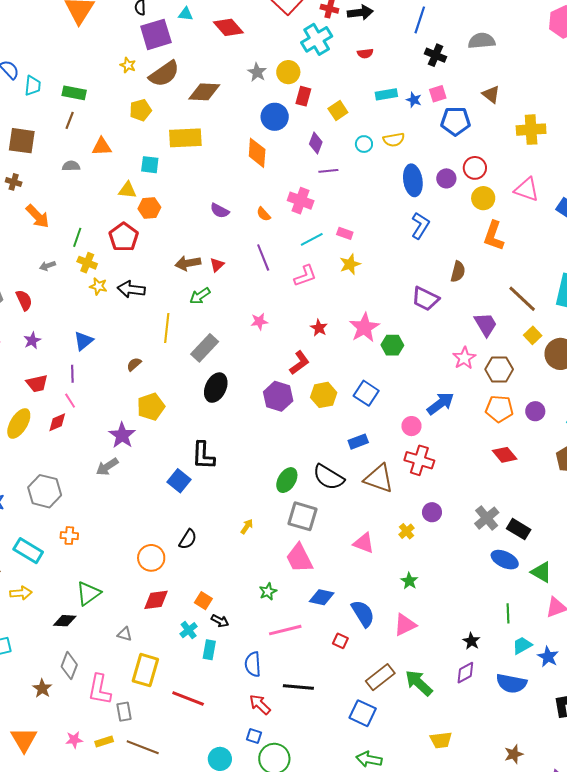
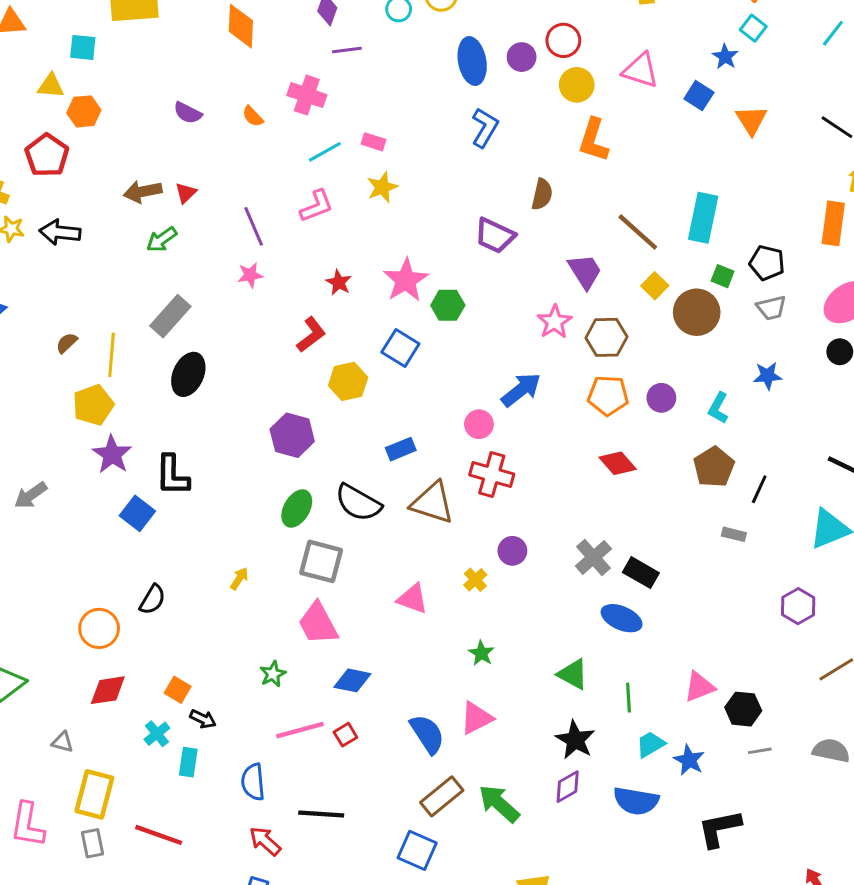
purple line: (263, 257) -> (254, 226), moved
yellow line: (167, 328) -> (112, 355), moved
blue square: (366, 393) -> (400, 348), moved
purple hexagon: (278, 396) -> (292, 435), moved
purple star: (122, 435) -> (112, 454), moved
green triangle: (541, 572) -> (573, 674), moved
blue semicircle: (363, 613) -> (427, 734), moved
red square: (340, 641) -> (345, 735), moved, turned 35
black star: (471, 641) -> (575, 740), size x1.5
gray rectangle: (124, 712) -> (93, 843), moved

